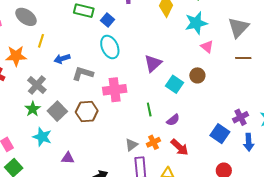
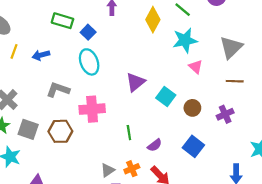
blue arrow: (62, 59) -> (41, 55), moved
brown circle: (197, 75) -> (192, 108), moved
cyan square: (175, 84) -> (166, 96), moved
gray square: (57, 111) -> (28, 129), turned -30
purple cross: (241, 117) -> (225, 114), moved
blue square: (220, 134) -> (193, 146), moved

